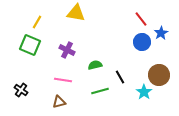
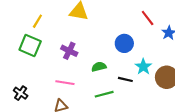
blue circle: (142, 42) -> (124, 43), moved
black line: (120, 77) -> (125, 79), turned -48
cyan star: (144, 92) -> (143, 67), moved

